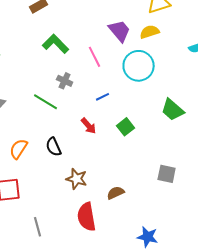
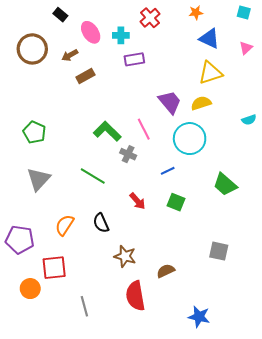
green L-shape: (56, 44) -> (107, 131), moved
gray cross: (65, 81) -> (128, 154), moved
blue line: (103, 97) -> (168, 171), moved
green square: (126, 127) -> (176, 202), turned -30

